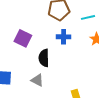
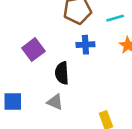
purple square: (23, 38) -> (33, 50), turned 30

